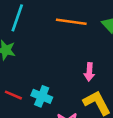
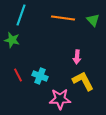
red line: (13, 95) -> (18, 75), turned 40

